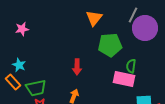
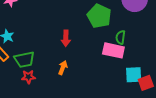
green pentagon: (110, 45) -> (99, 16), turned 30

